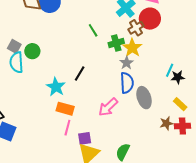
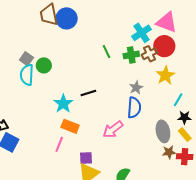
green cross: (116, 43) -> (131, 55), moved
yellow star: (132, 48) -> (165, 75), moved
black line: (80, 73) -> (88, 93), turned 35
black star: (178, 77) -> (184, 117), moved
gray ellipse: (144, 98) -> (163, 131), moved
pink line: (67, 128) -> (59, 144), moved

